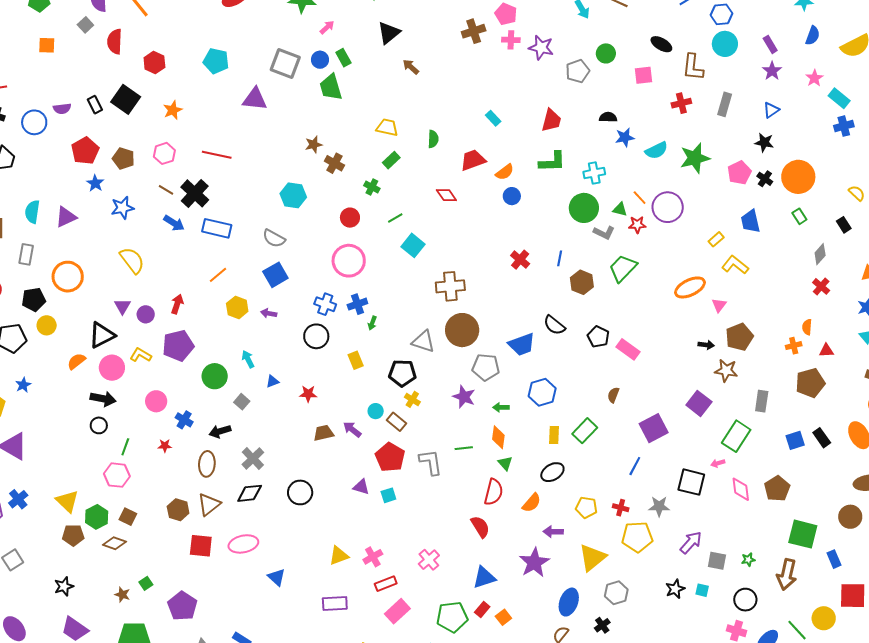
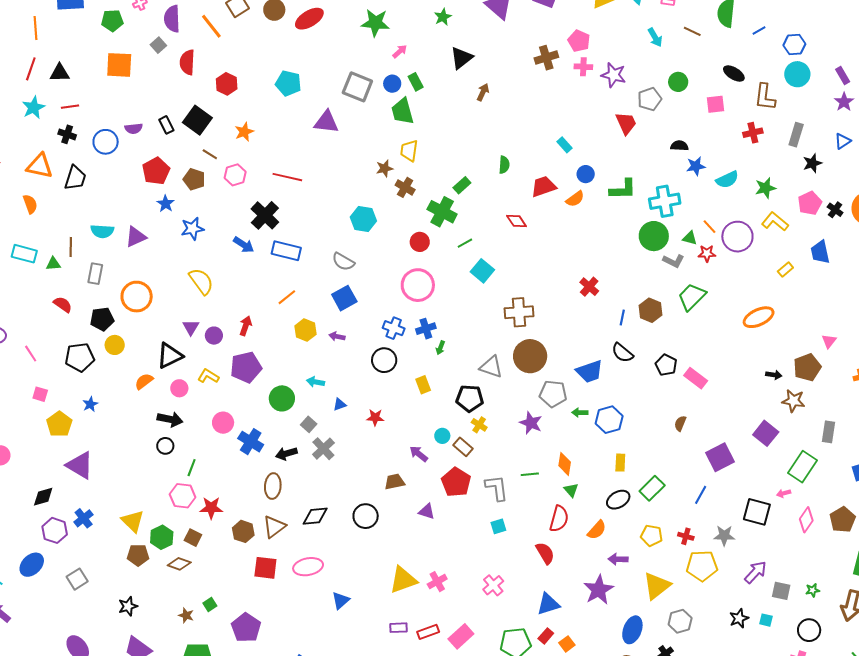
orange square: (47, 45) -> (119, 65), size x1.6
brown arrow: (411, 67) -> (483, 92), turned 72
red trapezoid: (551, 120) -> (626, 123), moved, turned -40
yellow trapezoid: (387, 127) -> (409, 151), moved, turned -95
black star: (764, 142) -> (812, 163), moved, turned -30
green star: (695, 158) -> (765, 188), size x0.7
cyan cross: (594, 173) -> (665, 201), size x1.4
green cross: (372, 187) -> (442, 212), size x1.8
brown line: (166, 190) -> (210, 154), moved
blue circle: (512, 196) -> (586, 174), moved
cyan semicircle: (32, 212) -> (102, 231), turned -95
blue line: (560, 258) -> (622, 317), moved
yellow L-shape: (735, 265) -> (775, 222), moved
pink triangle: (719, 305) -> (829, 341), moved
cyan arrow: (248, 359) -> (315, 382), turned -54
pink circle: (112, 368) -> (179, 388), size x0.7
green arrow: (501, 407) -> (580, 413), moved
blue cross: (184, 420) -> (251, 442), size x1.4
green rectangle: (585, 431) -> (652, 488), moved
brown trapezoid: (324, 433) -> (395, 482), moved
red star: (165, 446) -> (211, 508), moved, size x1.6
gray cross: (253, 458) -> (323, 449), moved
pink diamond: (741, 489) -> (806, 520), turned 40
cyan square: (388, 495) -> (498, 526), moved
yellow triangle: (339, 556) -> (403, 580), size x1.4
blue triangle: (277, 577) -> (341, 600), turned 36
red rectangle: (386, 584) -> (428, 632), moved
purple rectangle: (335, 604) -> (399, 628), size x0.7

